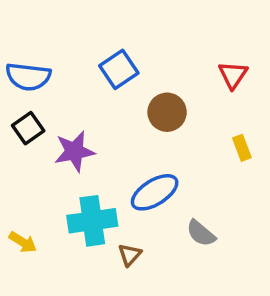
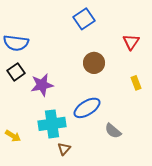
blue square: (119, 69) -> (84, 19), moved
brown triangle: (130, 255) -> (64, 149), moved

